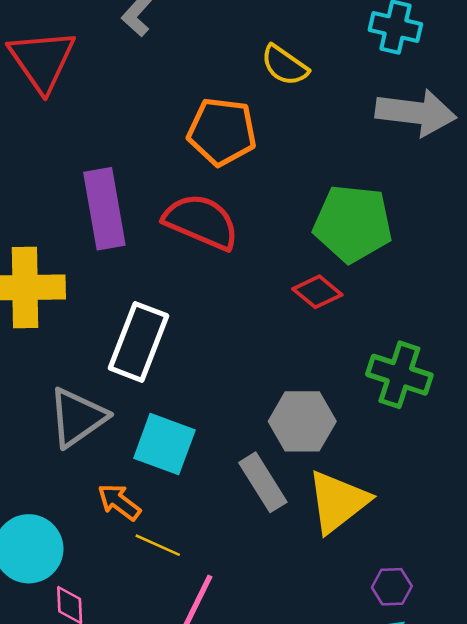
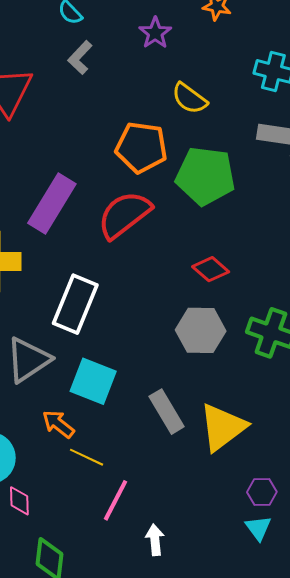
purple rectangle: (104, 209) -> (52, 204), turned 40
red semicircle: (201, 222) -> (124, 215), turned -62
green pentagon: (353, 224) -> (205, 176), moved
gray hexagon: (302, 421) -> (201, 330), moved

